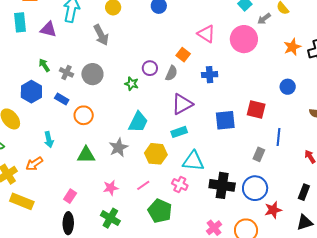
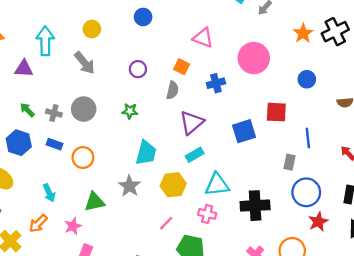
pink circle: (244, 39) -> (254, 58), moved
purple circle: (150, 68) -> (138, 69), moved
pink star: (111, 188) -> (73, 226), moved
blue circle: (255, 188) -> (306, 192), moved

